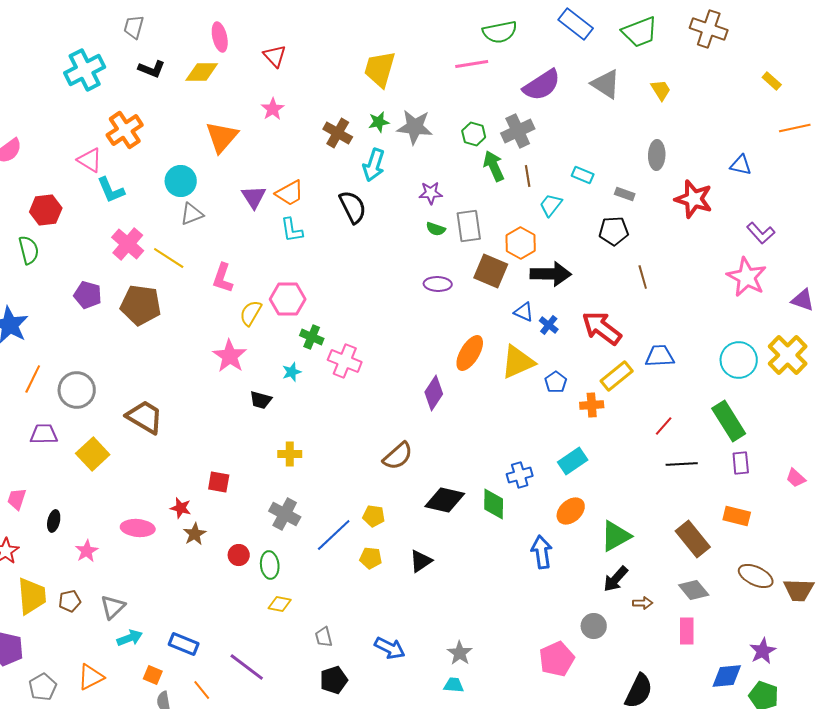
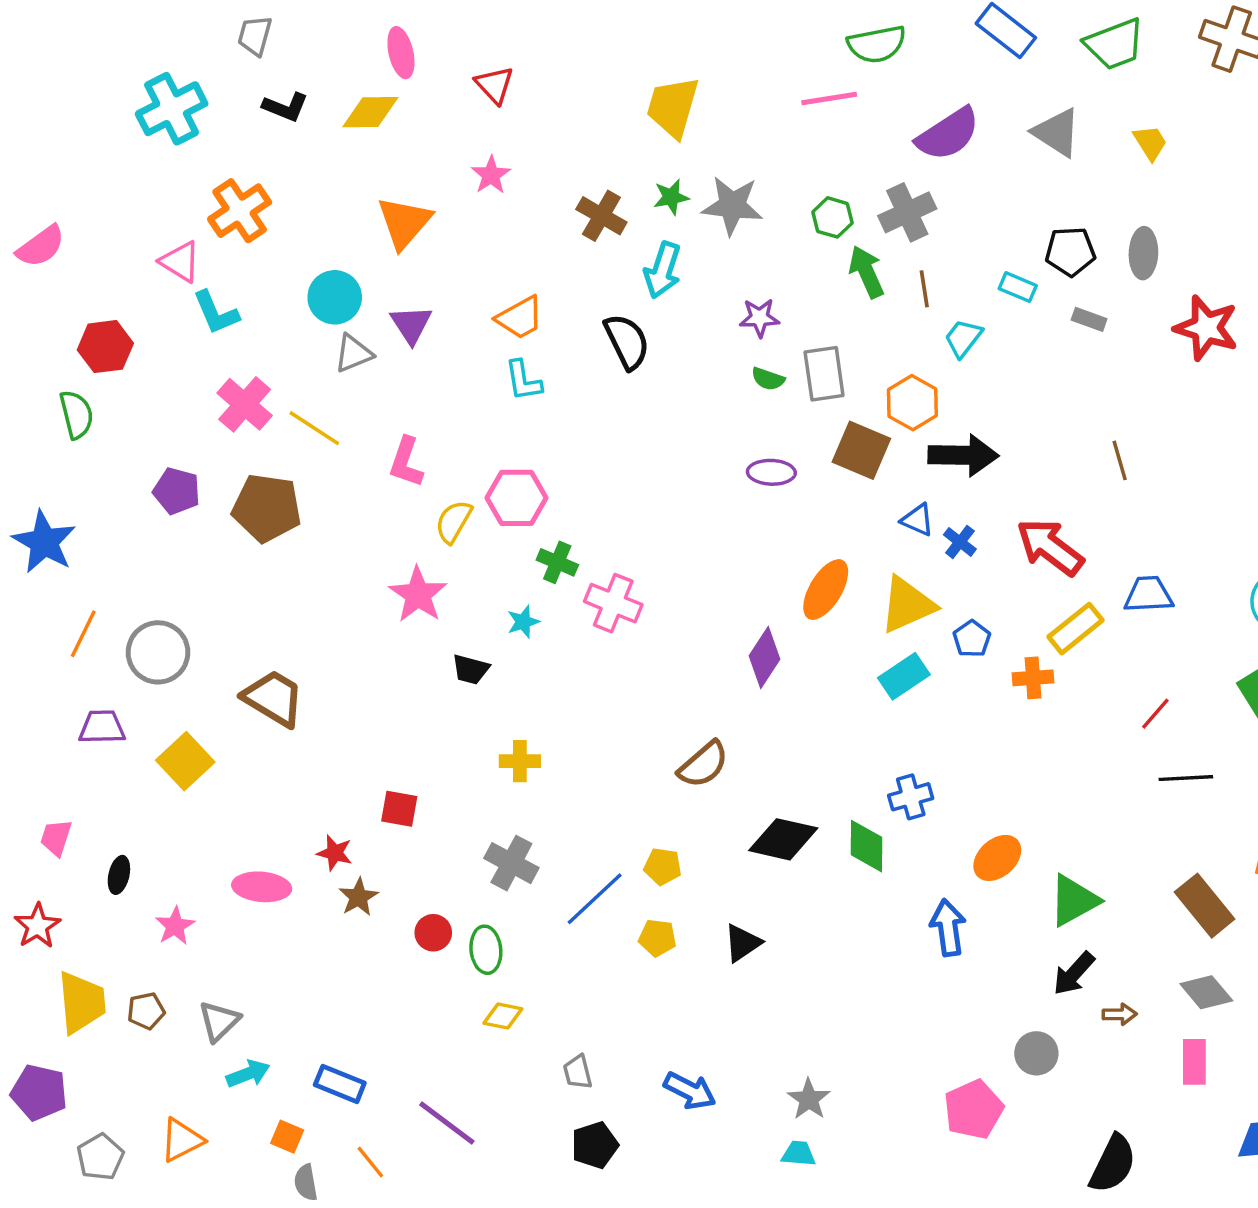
purple triangle: (254, 197) -> (411, 324), moved
black pentagon: (614, 231) -> (1070, 251), moved
cyan rectangle: (573, 461) -> (904, 676), moved

